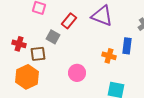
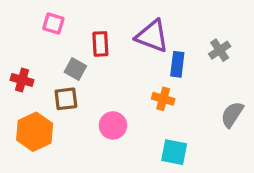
red rectangle: (69, 21) -> (100, 44), turned -42
blue rectangle: (127, 46) -> (177, 64), moved
brown square: (38, 54) -> (66, 99), moved

